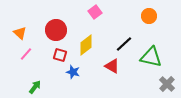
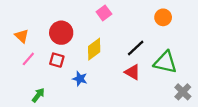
red square: (60, 55) -> (57, 60), moved
red triangle: (112, 66) -> (132, 72), moved

